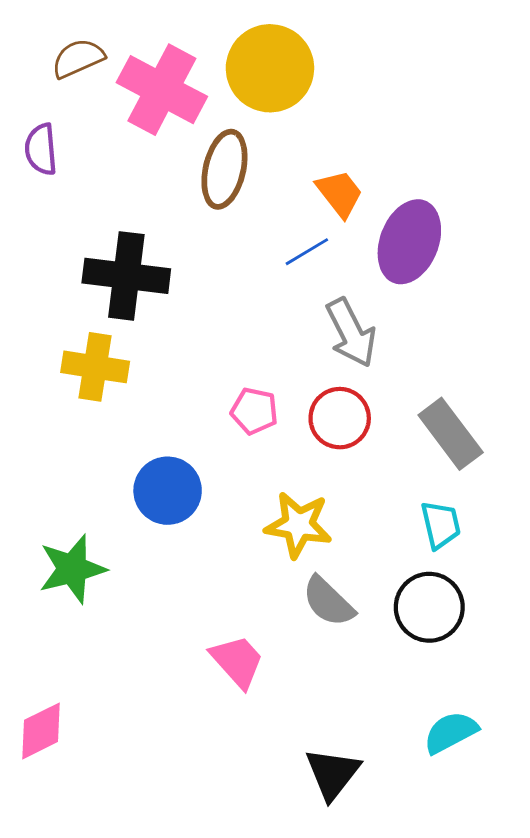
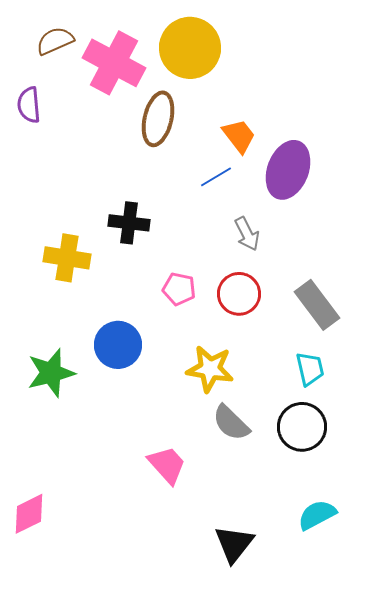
black cross: (126, 276) -> (129, 223), moved, size x0.7
gray arrow: (351, 333) -> (247, 234), size x0.7
green star: (72, 569) -> (51, 373), moved

